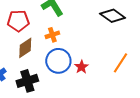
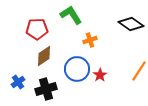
orange cross: (52, 35) -> (90, 40), moved

